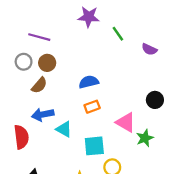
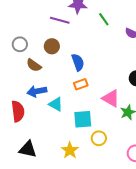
purple line: (39, 37) -> (60, 20), moved
brown circle: (47, 63) -> (52, 46), moved
blue semicircle: (89, 82) -> (78, 62), turned 84
brown semicircle: (39, 85) -> (34, 65), turned 84

